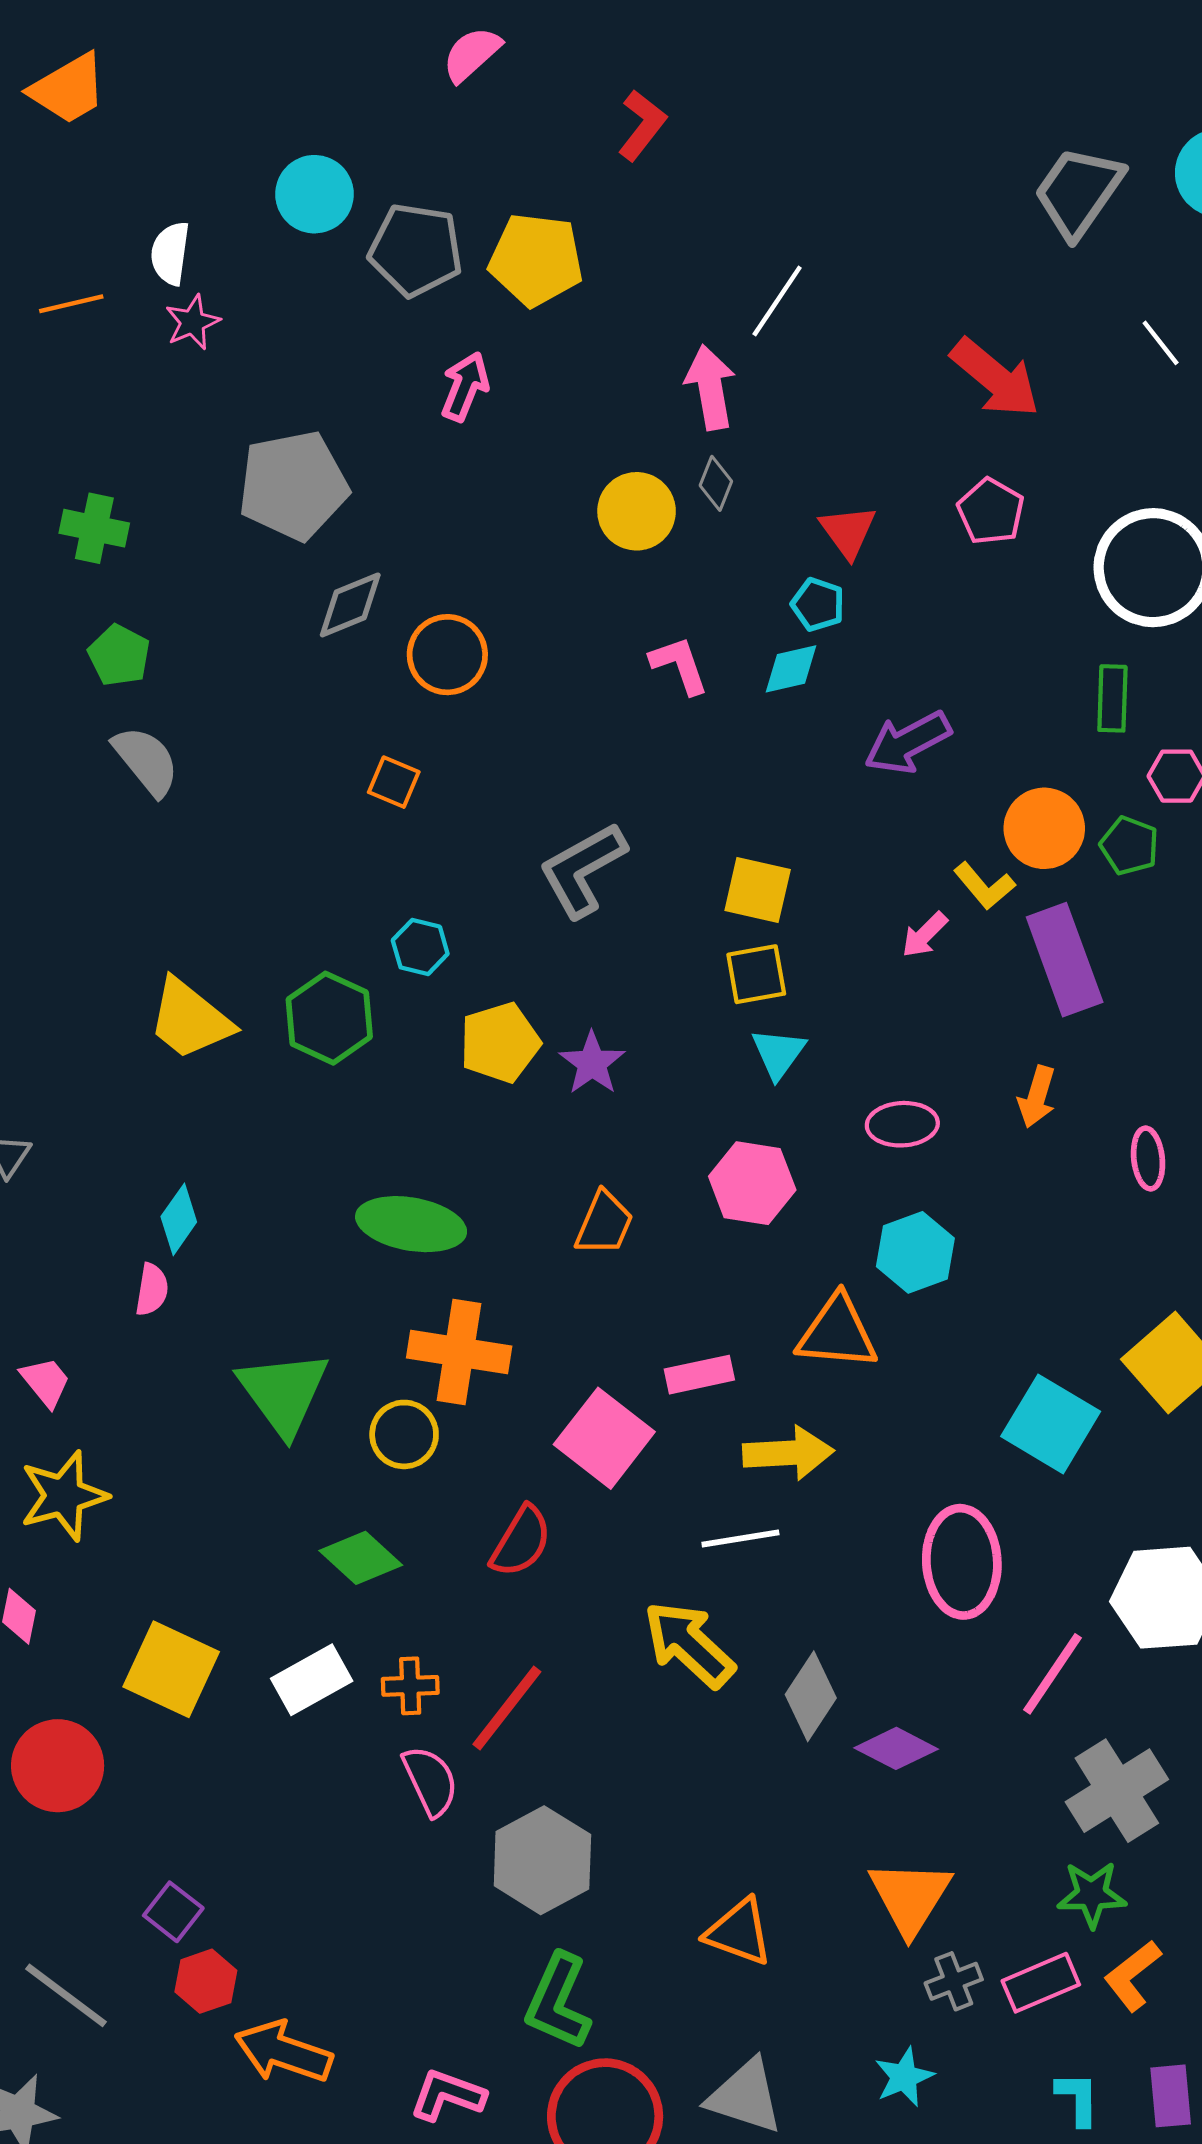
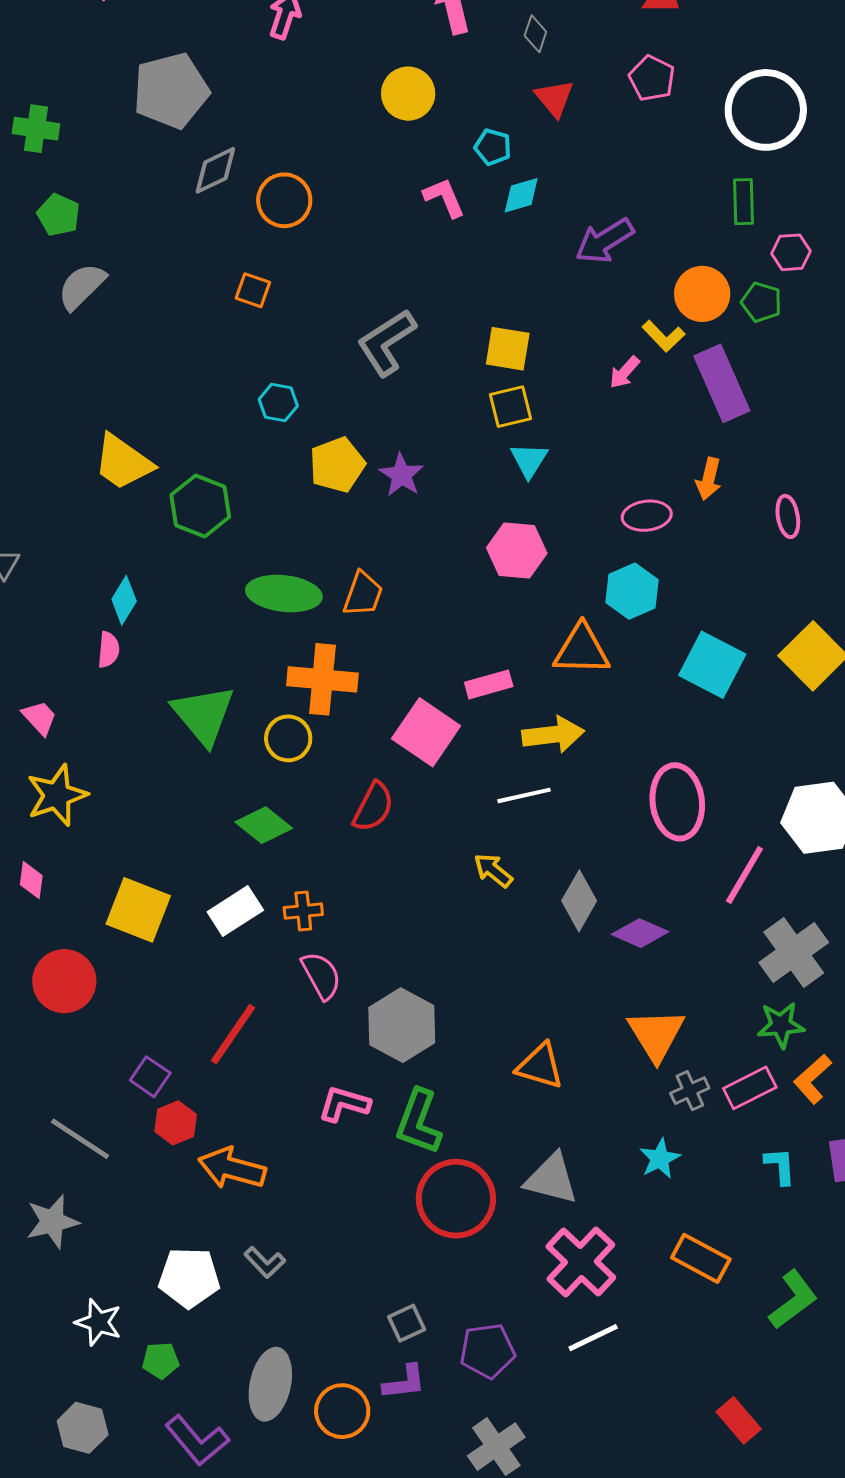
gray diamond: (716, 483) -> (535, 34), moved
cyan pentagon: (818, 604) -> (493, 147), moved
gray semicircle: (146, 761) -> (82, 286), turned -92
green hexagon: (329, 1018) -> (200, 506), moved
pink ellipse: (902, 1124) -> (647, 516), moved
orange trapezoid: (604, 1223) -> (363, 594), moved
cyan square: (1051, 1424) -> (712, 665), moved
yellow arrow: (689, 1644) -> (493, 870), size x0.6
red line: (507, 1708) -> (233, 1034), moved
pink L-shape: (447, 2095) -> (344, 1104), moved

